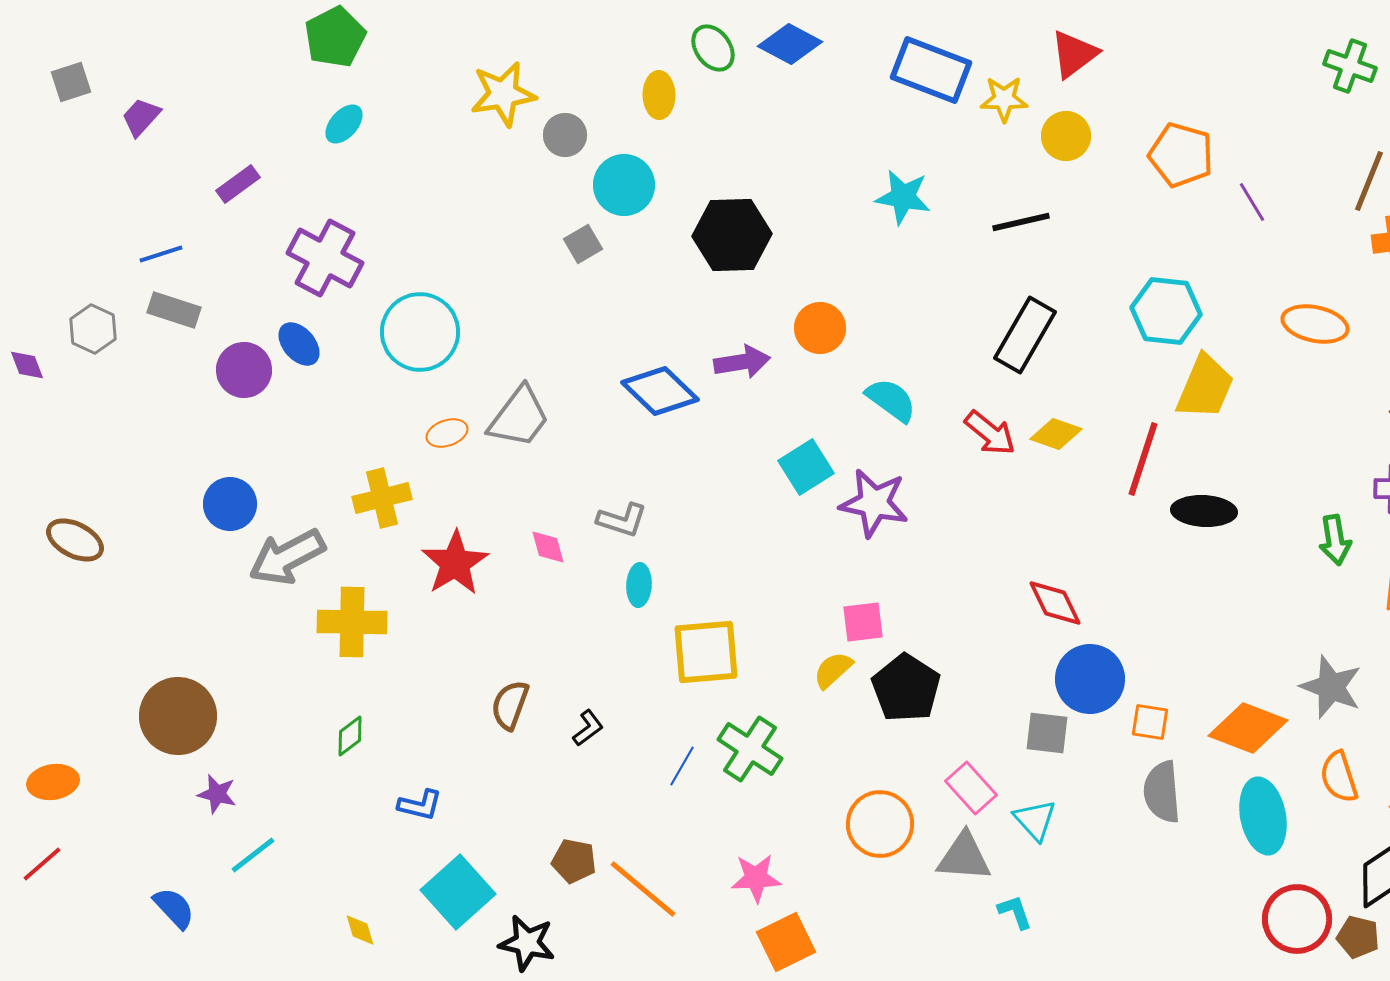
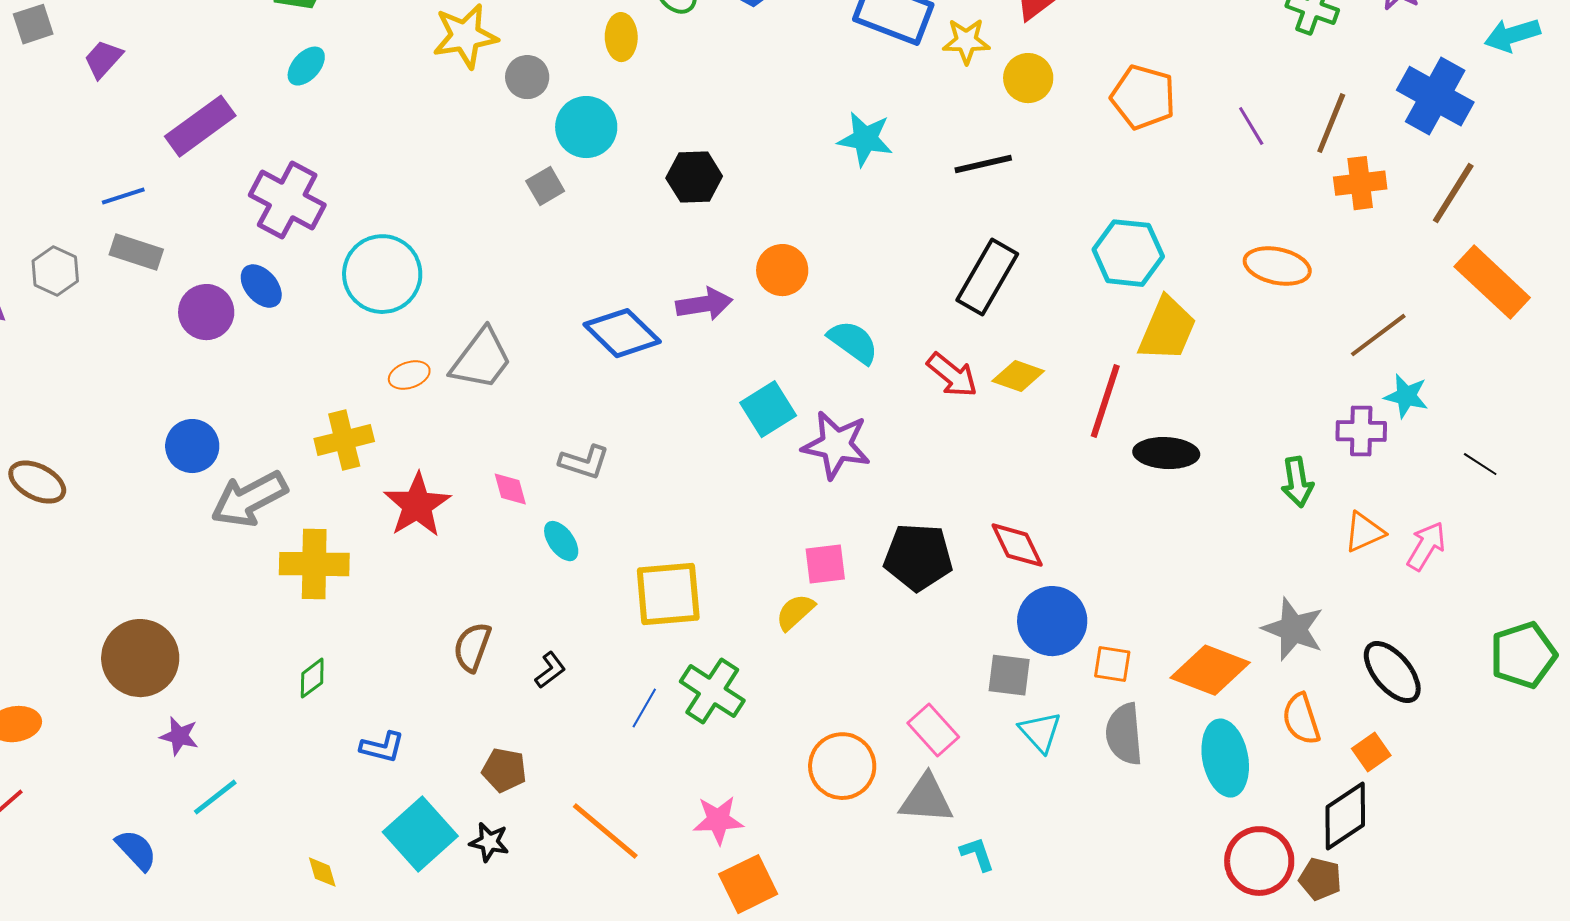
purple rectangle: (238, 184) -> (200, 126), size x1.6
purple line: (1252, 202) -> (1251, 126), moved
black hexagon: (732, 235) -> (694, 177), size x0.7
cyan ellipse: (639, 585) -> (561, 541), moved, turned -39
black pentagon: (906, 688) -> (918, 557), moved, turned -30
cyan triangle: (1035, 820) -> (1040, 732), moved
brown pentagon: (574, 861) -> (504, 770), moved
black star: (527, 943) -> (489, 842), moved, size x0.7

